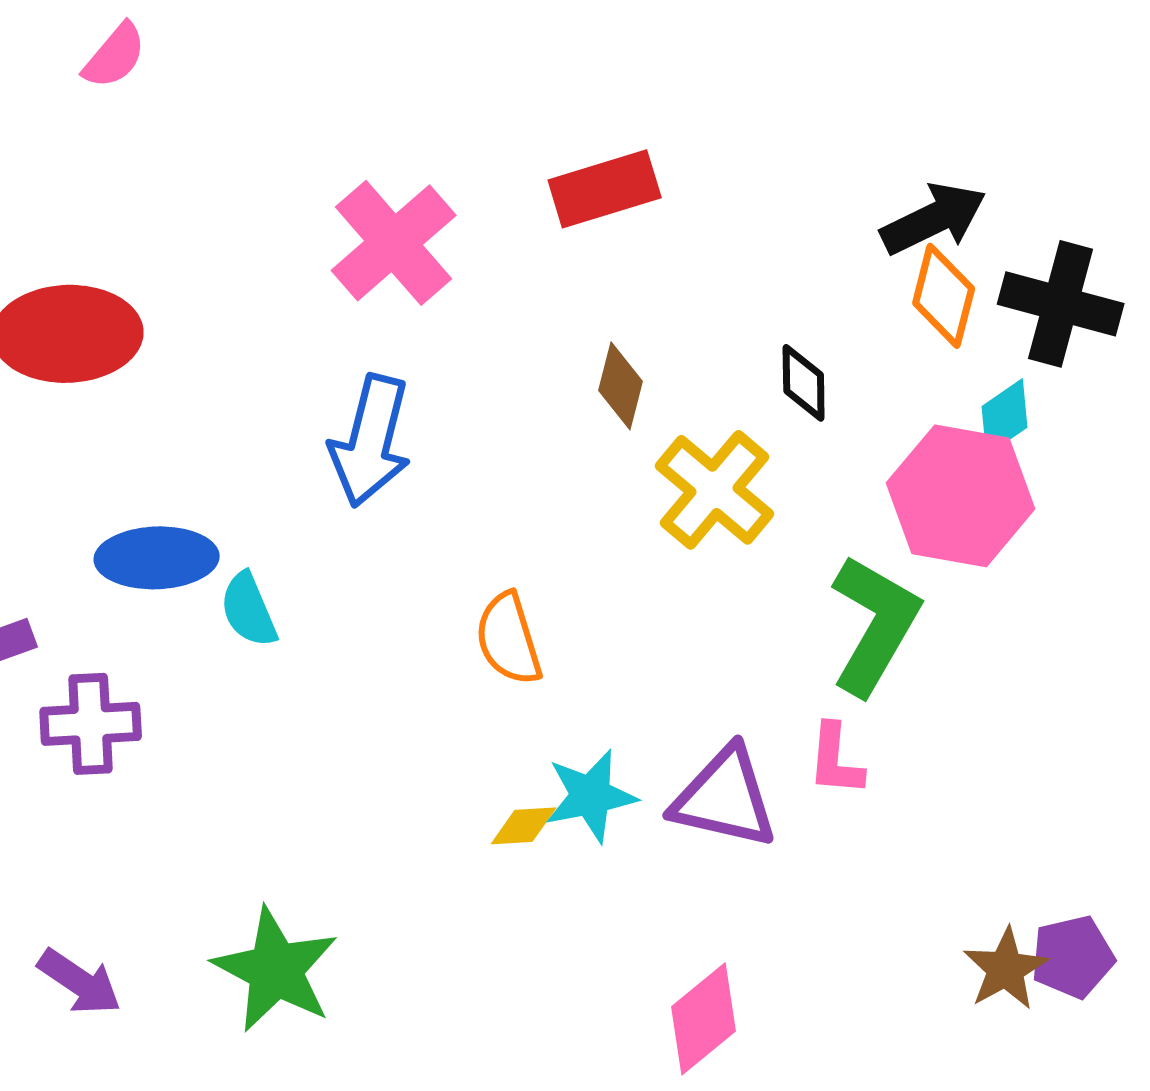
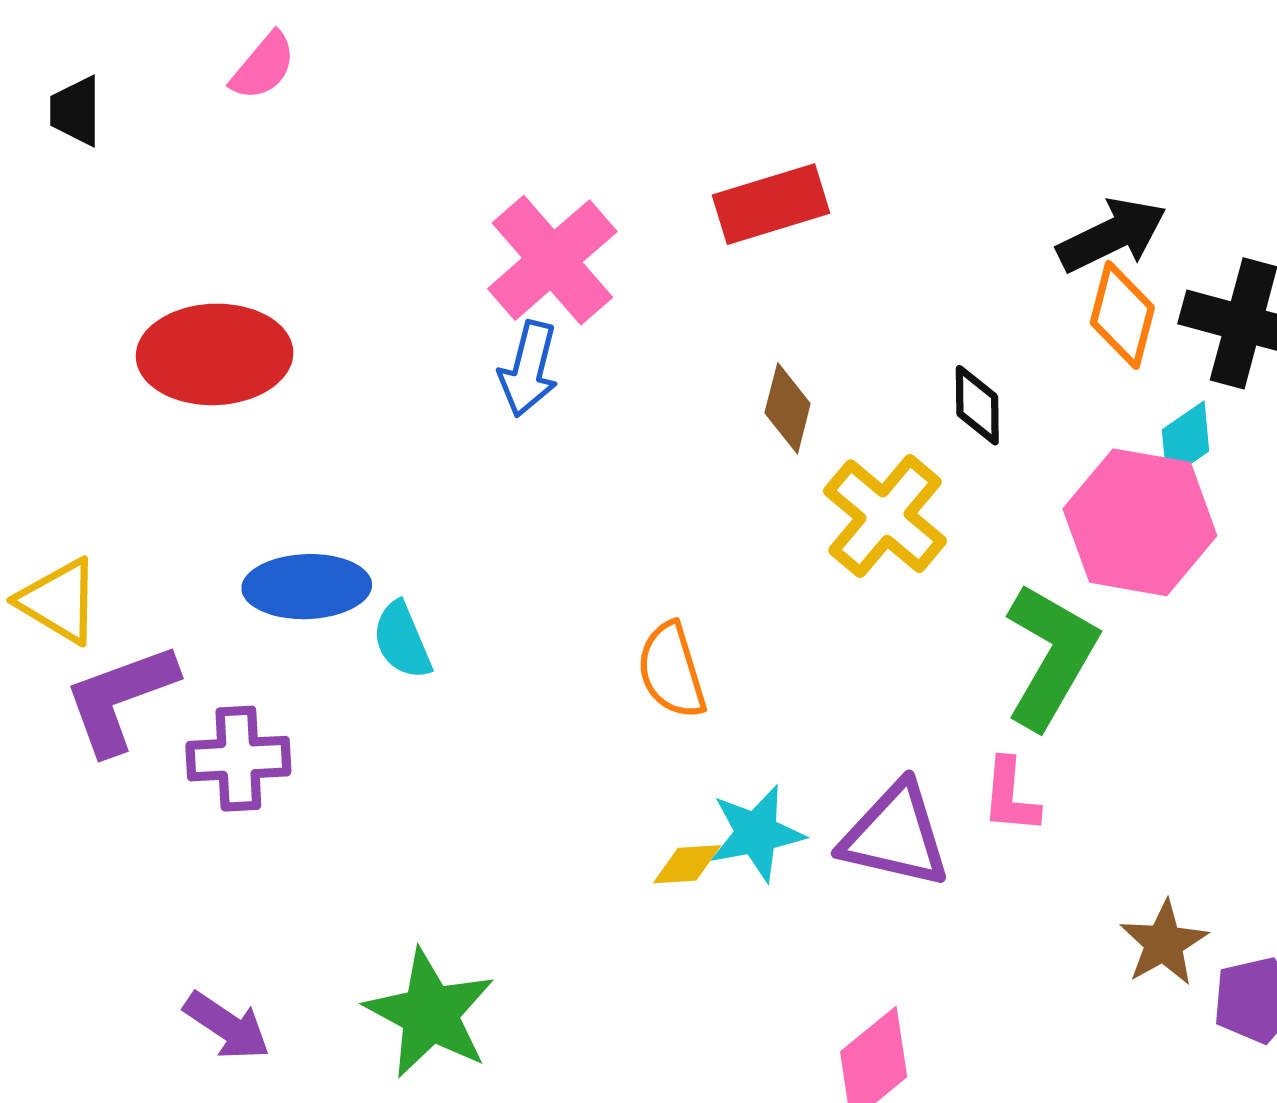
blue arrow: (371, 441) -> (529, 369), moved, size x0.7
brown star: (1006, 969) -> (1164, 943), moved

